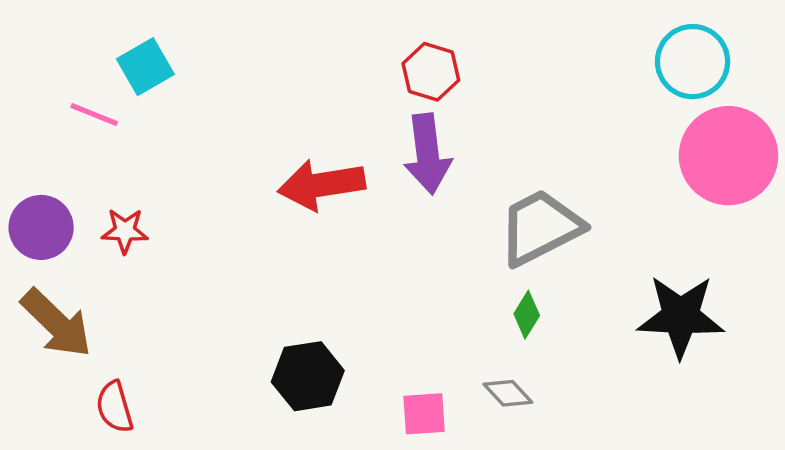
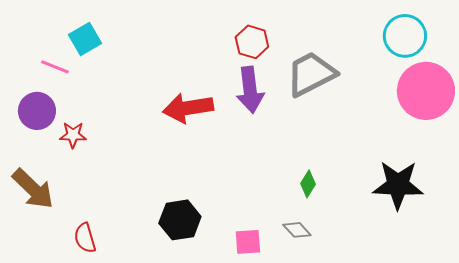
purple circle: (41, 227) -> (37, 111), moved
gray trapezoid: (540, 227) -> (311, 74), moved
red semicircle: (115, 407) -> (85, 238), moved

